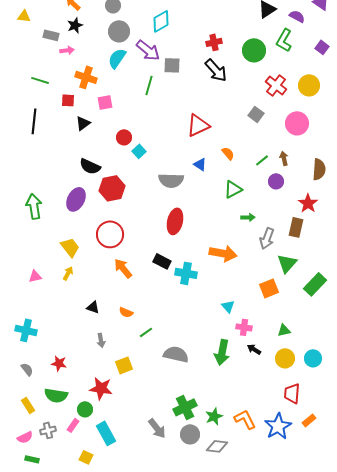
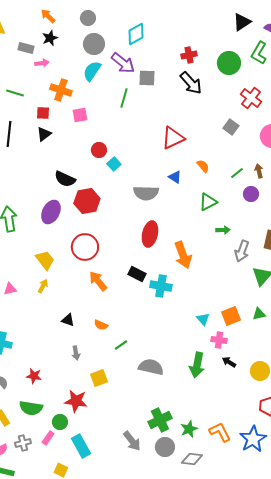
black triangle: (83, 123) -> (44, 134), moved
orange arrow: (223, 253) -> (183, 255), moved, turned 60
orange square: (269, 288) -> (231, 316), moved
green triangle: (284, 330) -> (259, 314), moved

